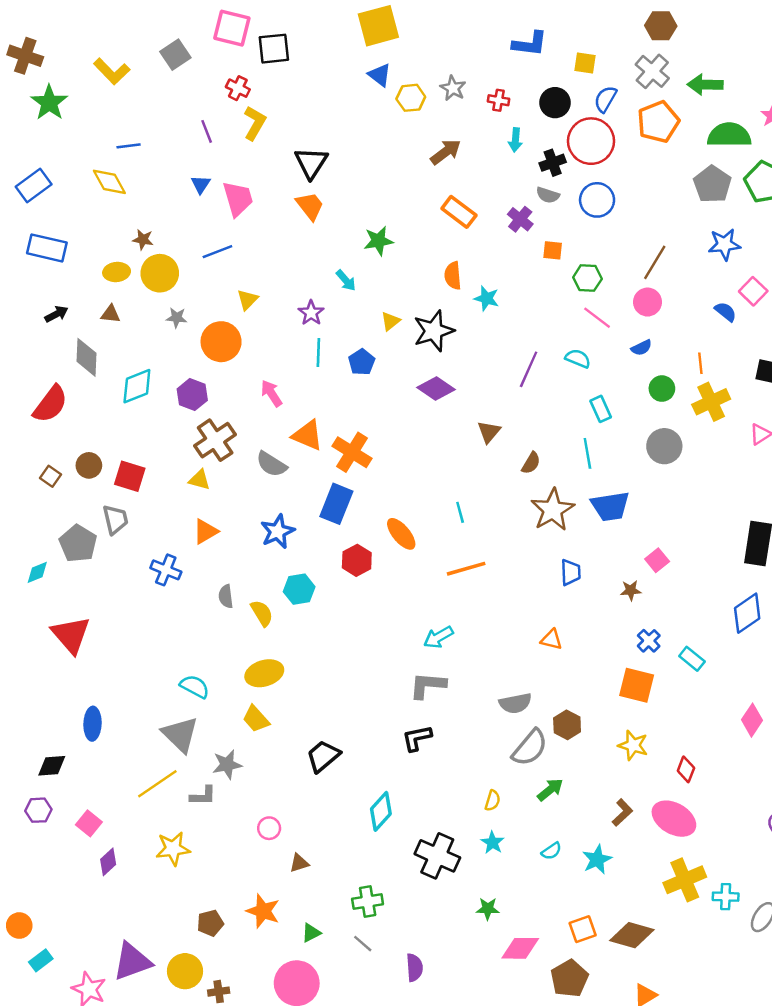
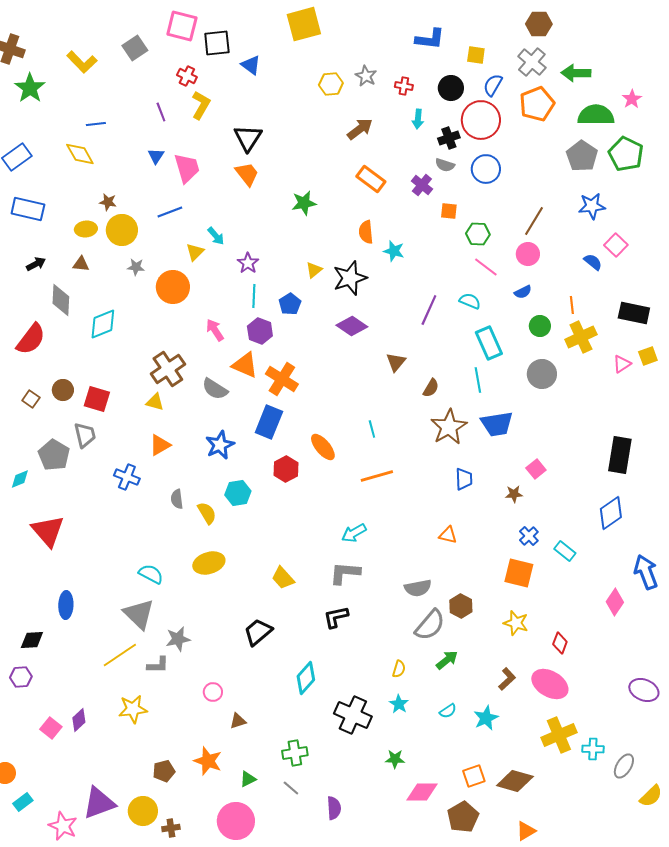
blue triangle: (380, 75) -> (251, 65), moved
cyan arrow: (346, 280) -> (216, 236), moved
purple hexagon: (192, 395) -> (260, 331), moved
cyan rectangle: (601, 409) -> (489, 343), size x1.5
yellow trapezoid: (256, 719) -> (283, 578), moved
pink square: (89, 823) -> (51, 728), moved

